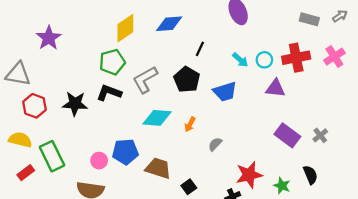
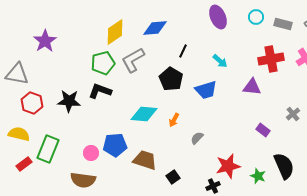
cyan circle: (264, 60) -> (256, 17), moved
gray L-shape: (145, 80) -> (133, 60), moved
purple rectangle: (287, 135) -> (263, 130), size x0.6
gray cross: (320, 135) -> (293, 114), moved
green rectangle: (52, 156) -> (48, 149), turned 48
black semicircle: (310, 175) -> (284, 166), size x1.5

